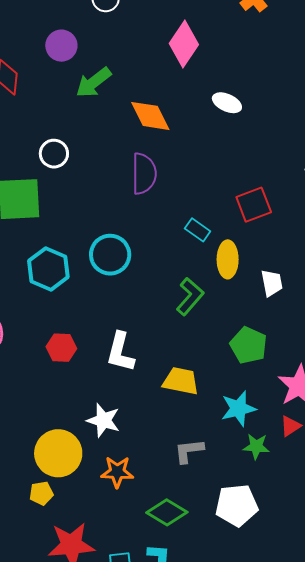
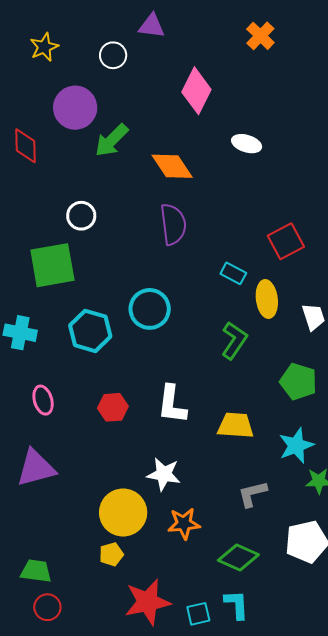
purple circle: (61, 46) -> (75, 108), size x1.4

